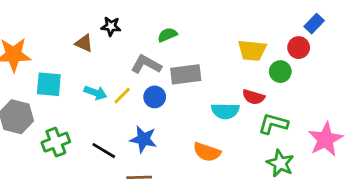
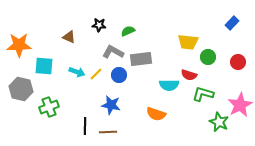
black star: (111, 26) -> (99, 25), moved
red circle: (299, 48) -> (238, 62), moved
black line: (104, 151) -> (85, 126), moved, turned 60
green star: (280, 163) -> (219, 122), moved

